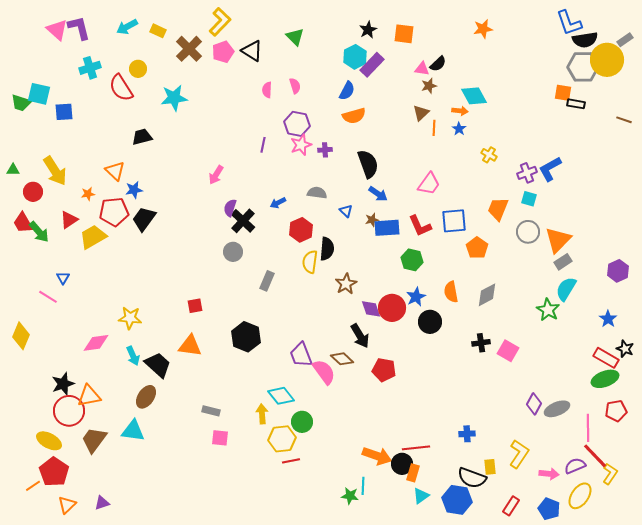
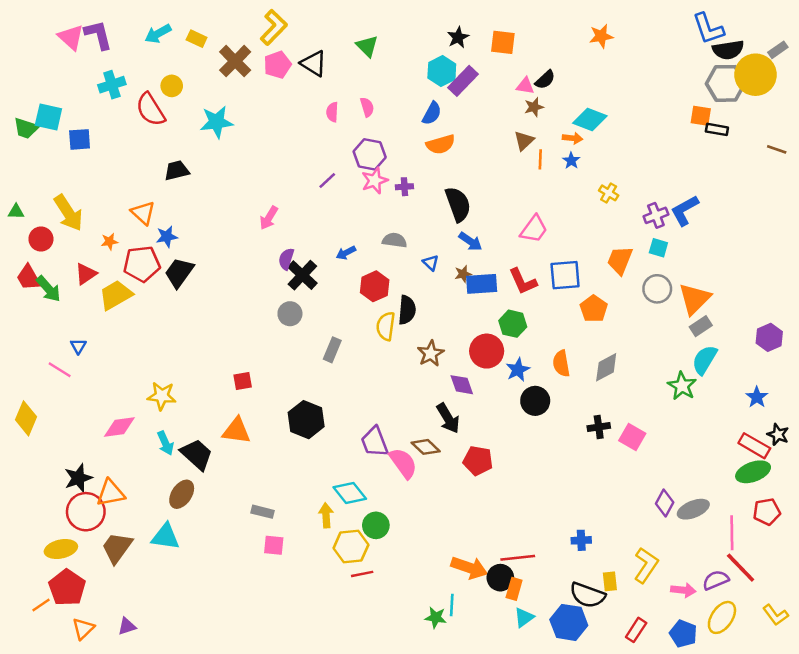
cyan diamond: (474, 96) -> (590, 120), turned -40
purple line: (263, 145) -> (327, 181), turned 35
red circle: (392, 308) -> (487, 351), moved
yellow ellipse: (49, 441) -> (61, 549), turned -40
yellow L-shape: (610, 474) -> (775, 615), moved, turned 110

